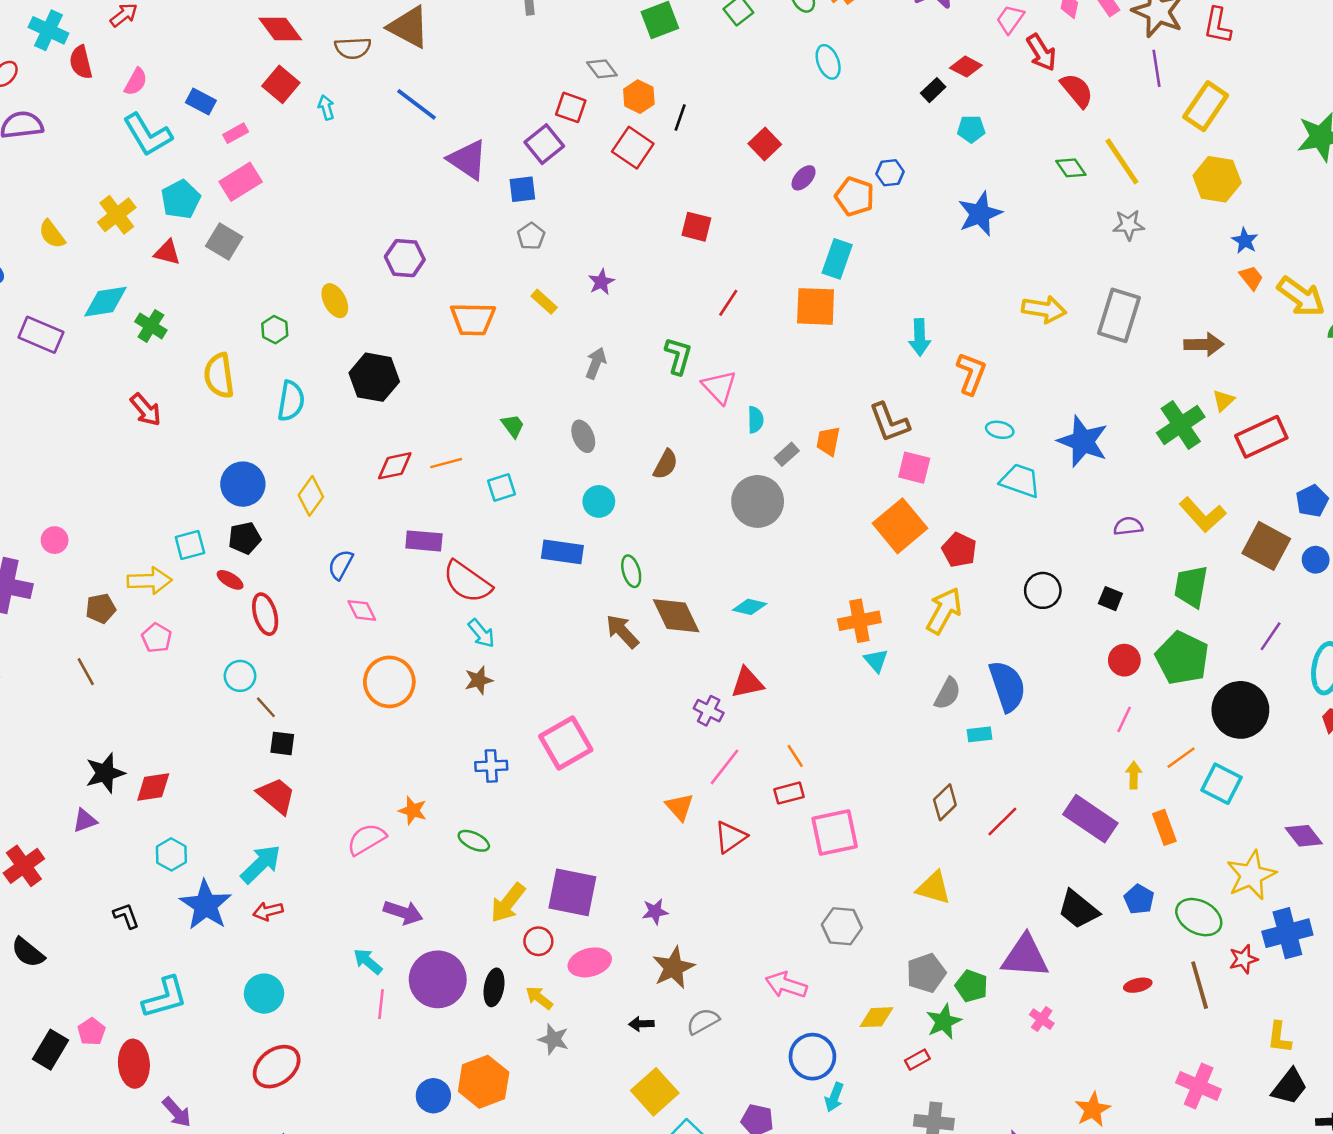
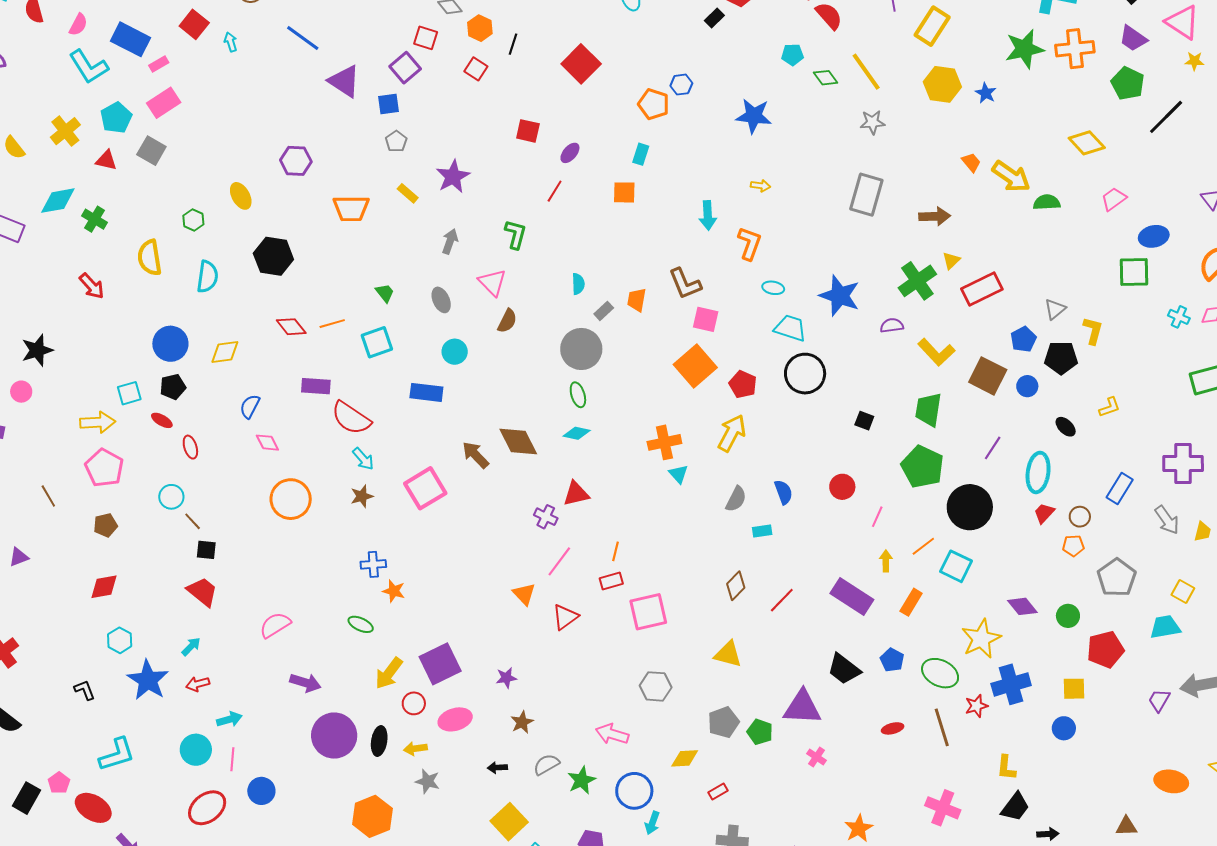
blue rectangle: (201, 101) -> (131, 39), size x1.6
cyan pentagon: (971, 129) -> (793, 55), moved
red square: (765, 144) -> (581, 64), size x1.5
red square: (633, 148) -> (476, 69), size x0.7
purple ellipse: (804, 178) -> (570, 153), moved
blue star: (980, 214) -> (754, 116), turned 30
blue star: (1245, 241) -> (986, 93), moved
cyan rectangle: (837, 259) -> (641, 154), size x0.7
purple star: (601, 282) -> (453, 177), size x1.6
orange square: (816, 306) -> (624, 192), size x0.7
yellow arrow: (1044, 309) -> (760, 186), moved, size x0.6
pink triangle: (719, 387) -> (492, 282), moved
red diamond: (395, 466) -> (291, 327), turned 64
cyan square: (502, 488) -> (377, 342), size x1.4
yellow diamond: (311, 496) -> (225, 352), turned 48
purple semicircle: (1128, 526) -> (892, 325), moved
green ellipse: (631, 571) -> (578, 395), moved
black circle: (1043, 590) -> (805, 374), moved, size x1.4
brown pentagon: (101, 608) -> (105, 525), moved
red ellipse: (265, 614) -> (190, 447), size x0.7
pink pentagon: (157, 638) -> (104, 468), size x1.6
red circle: (1124, 660) -> (842, 487), moved
blue semicircle: (1007, 686) -> (784, 492), size x0.6
pink square: (566, 743) -> (425, 488), moved
orange line: (795, 756) -> (616, 551), turned 48
black star: (105, 773) -> (37, 350), moved
orange star: (413, 811) -> (394, 591), moved
purple triangle: (85, 821) -> (19, 557), moved
orange rectangle: (1164, 827) -> (911, 602), turned 52
cyan arrow: (261, 864) -> (191, 647), size x0.6
purple square: (572, 892) -> (440, 664), turned -36
cyan arrow: (368, 961) -> (229, 719), moved, turned 125
brown star: (673, 968) -> (522, 722), size x0.7
yellow arrow: (539, 998) -> (415, 749), turned -45
pink line: (381, 1004) -> (232, 759), moved
green star: (944, 1022) -> (582, 780), moved
red ellipse: (134, 1064) -> (93, 808), turned -54
blue circle: (433, 1096) -> (261, 791), moved

